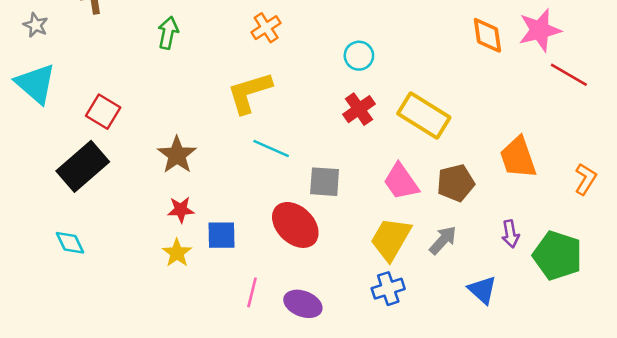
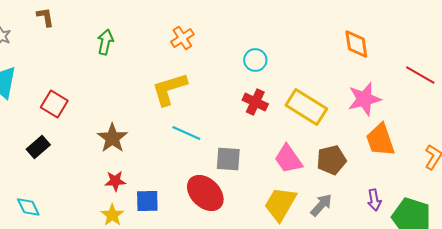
pink star: (540, 30) -> (364, 99), moved
red cross: (359, 109) -> (255, 102), turned -30
black rectangle: (83, 166) -> (38, 147), size x0.6

